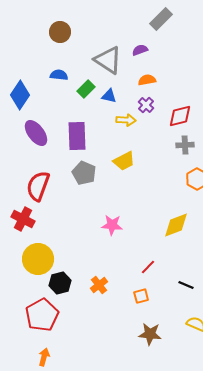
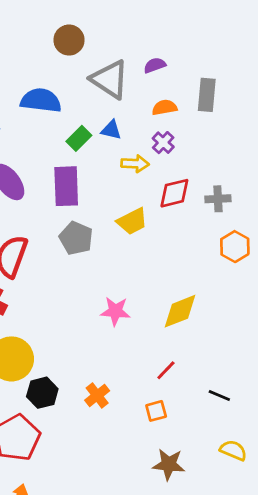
gray rectangle: (161, 19) -> (207, 95), moved, turned -40
brown circle: (60, 32) -> (69, 40), moved
blue semicircle: (59, 75) -> (41, 100), size x1.6
green rectangle: (86, 89) -> (79, 138), moved
red diamond: (180, 116) -> (174, 193), moved
yellow diamond: (176, 225) -> (180, 311), moved

